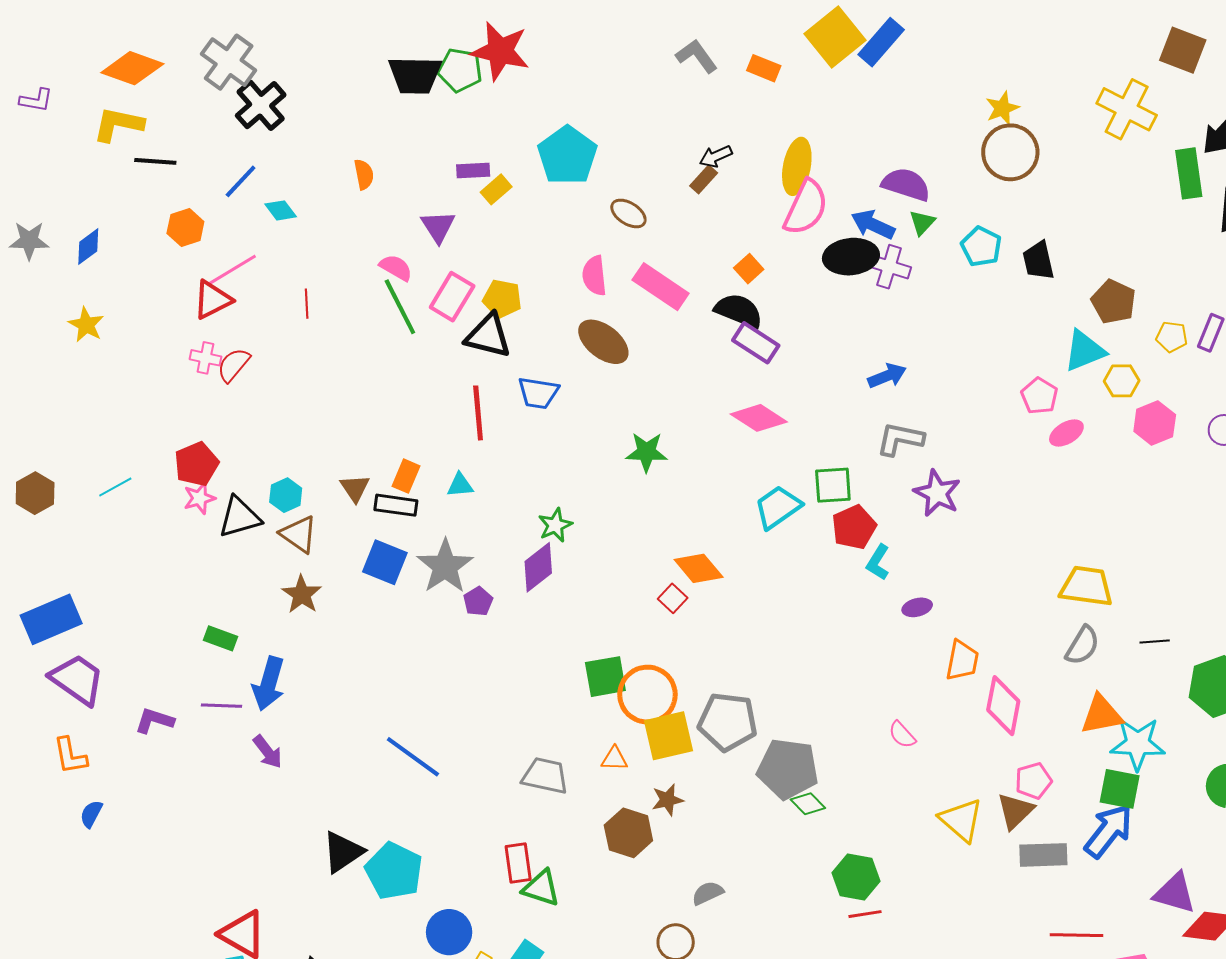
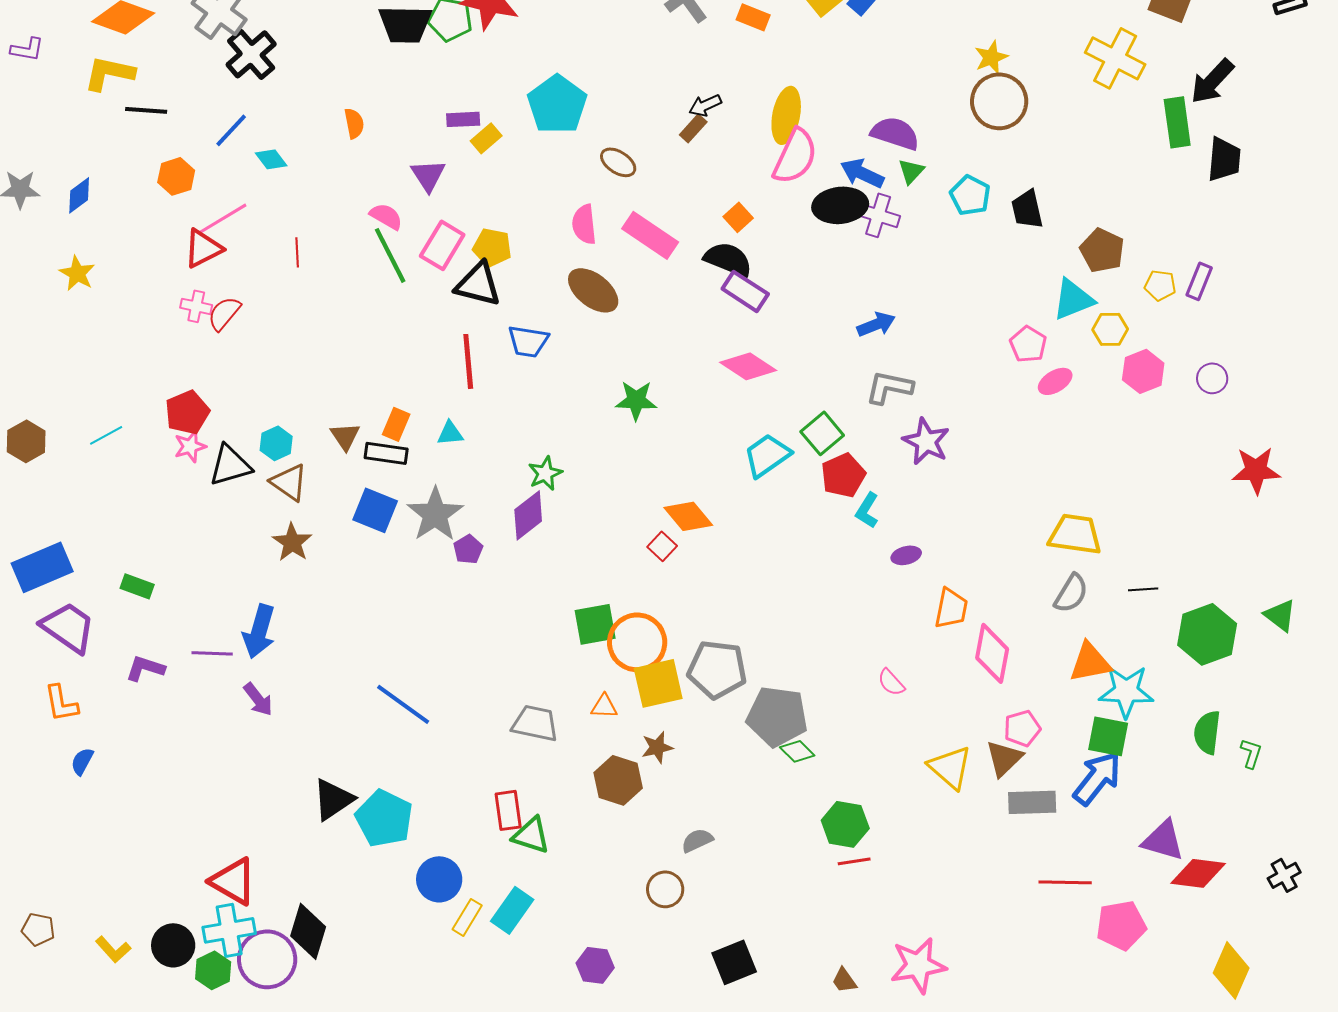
green square: (833, 485) -> (822, 433), turned -36
green rectangle: (221, 638) -> (137, 586), moved

